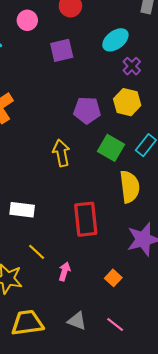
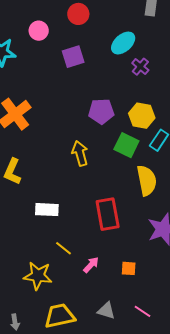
yellow hexagon: (127, 102) -> (142, 116), moved
pink arrow: (64, 271) -> (91, 265), turned 30
orange square: (113, 278) -> (129, 268), moved, turned -35

